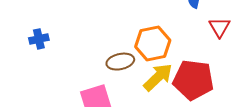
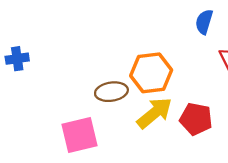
red pentagon: (193, 80) -> (196, 119), size x0.7

